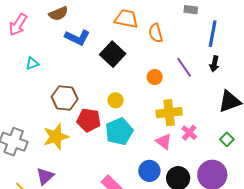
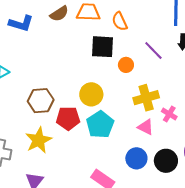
brown semicircle: (58, 14) -> (59, 14), moved
blue L-shape: (77, 37) -> (21, 23), moved
black square: (113, 54) -> (103, 47), moved, turned -30
yellow circle: (116, 100) -> (91, 94), size x1.5

